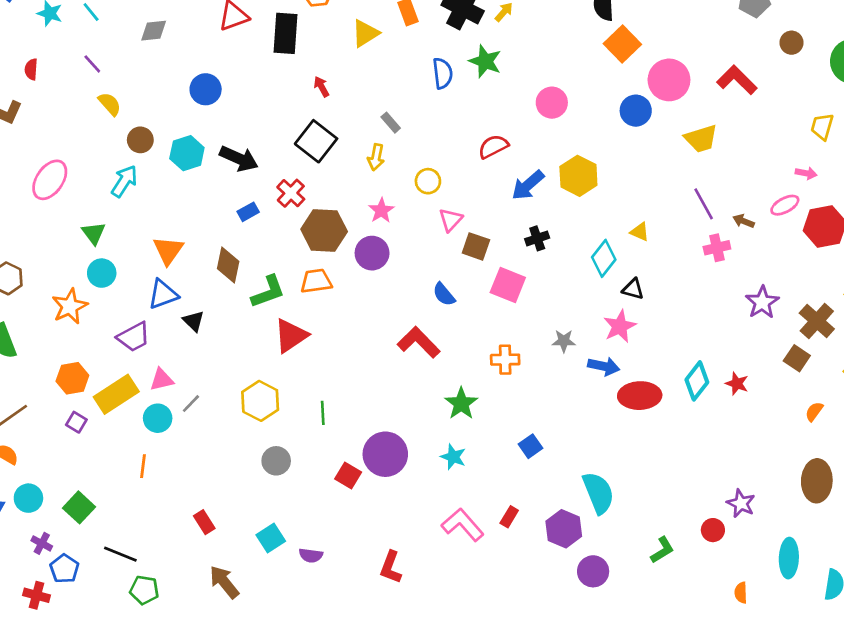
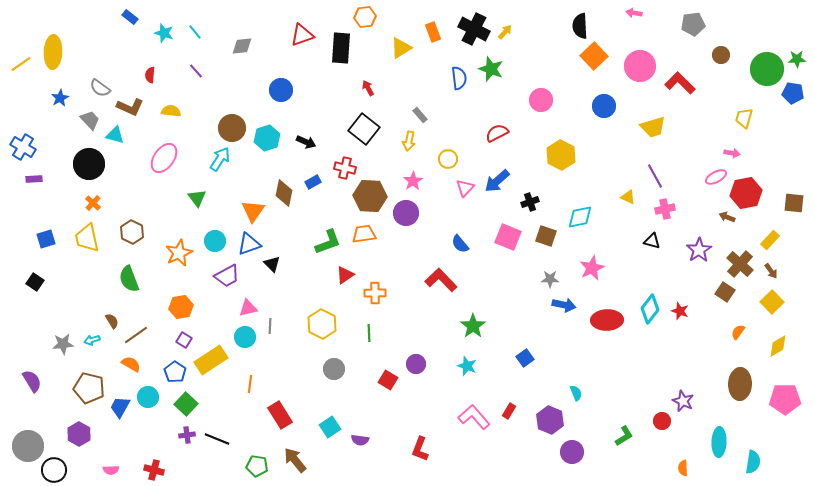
pink circle: (669, 80) -> (640, 66), moved
yellow semicircle: (110, 104) -> (171, 111), moved, turned -42
brown circle: (140, 140) -> (232, 128), size x1.4
black arrow: (239, 159) -> (306, 142), size x0.7
blue arrow: (528, 185) -> (497, 181), moved
red cross: (291, 193) -> (345, 168), turned -30
brown arrow: (744, 221) -> (727, 217), moved
yellow triangle: (640, 232) -> (628, 197), moved
brown square: (476, 246) -> (546, 236), moved
cyan diamond: (604, 258) -> (580, 217), turned 40
brown diamond: (228, 265) -> (284, 193), moved
cyan circle: (102, 273) -> (215, 241), moved
black triangle: (633, 289) -> (652, 241), moved
red triangle: (291, 336) -> (345, 275), size x0.7
orange cross: (505, 360) -> (375, 293), moved
blue arrow: (604, 366) -> (564, 305), moved
yellow rectangle: (116, 394) -> (211, 360), moved
gray line: (191, 404) -> (270, 326), turned -42
purple circle: (385, 454) -> (416, 364), size x0.6
orange line: (143, 466) -> (250, 384), moved
cyan semicircle: (598, 493) -> (576, 393), size x0.5
red rectangle: (204, 522) -> (280, 415), size x1.5
purple cross: (42, 543) -> (187, 435), moved, turned -35
blue pentagon: (64, 569) -> (175, 372), moved
green pentagon: (144, 590) -> (257, 466), moved

